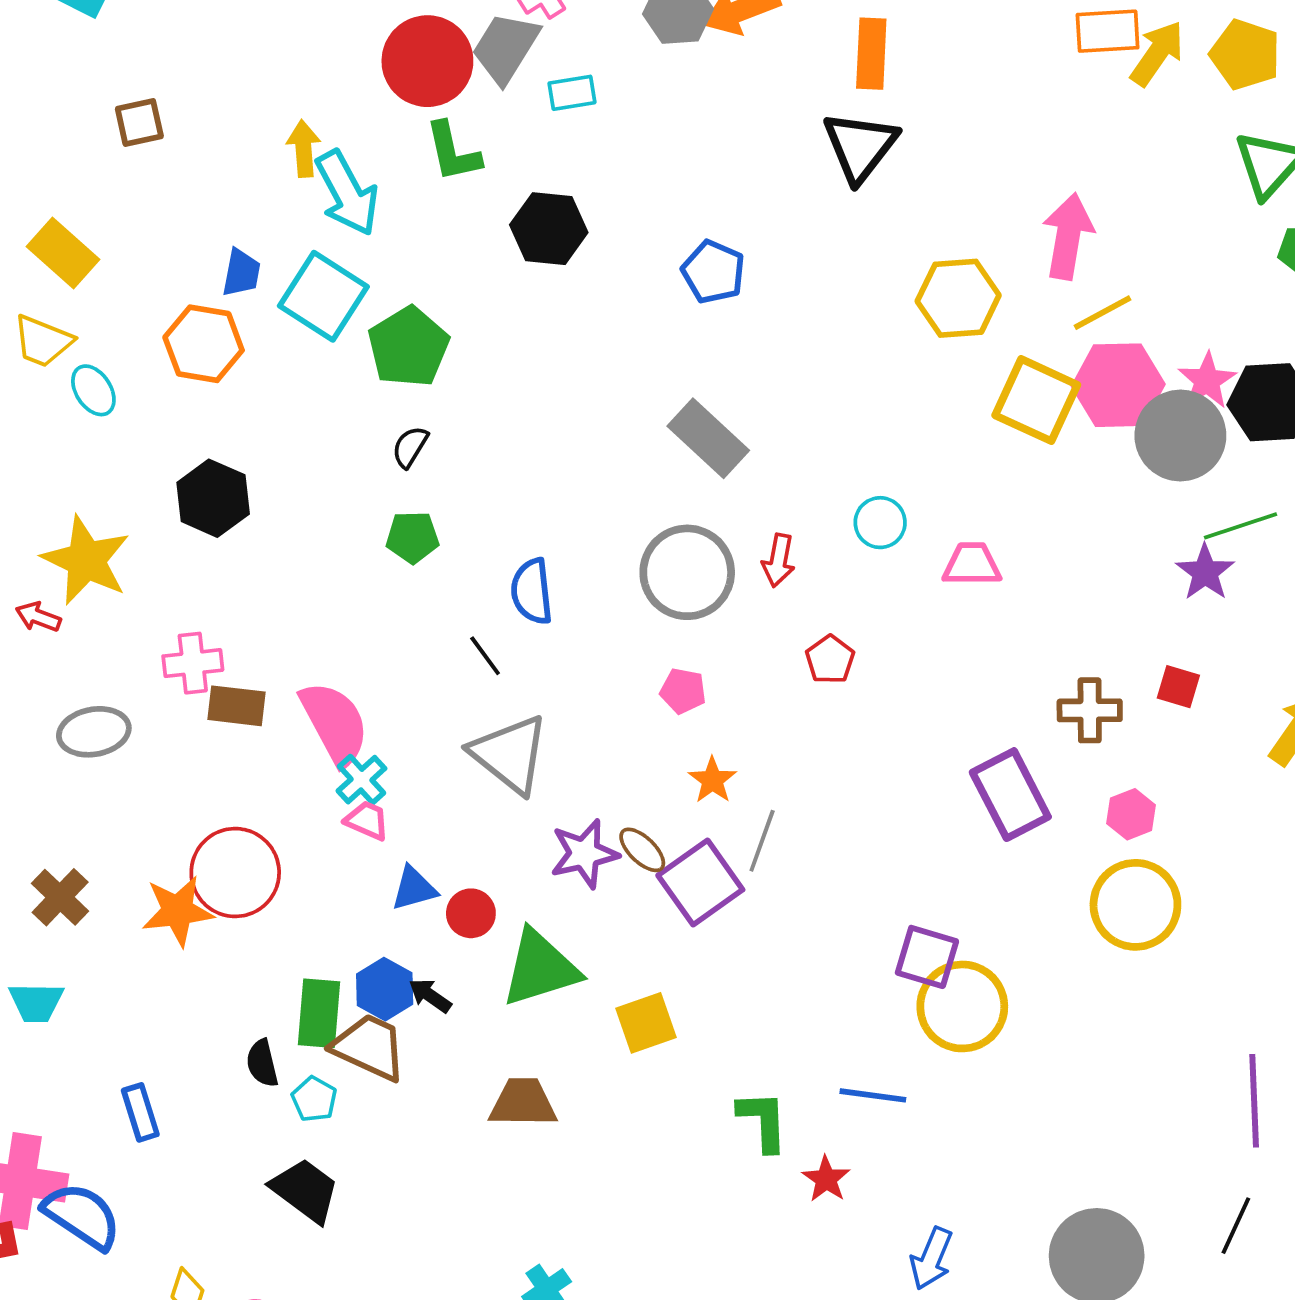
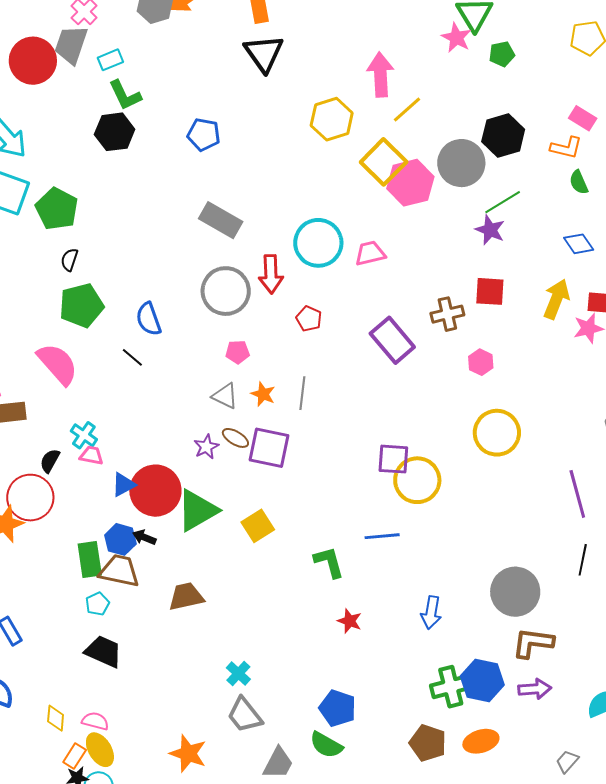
green L-shape: (453, 152) -> (125, 95), moved
pink star: (1207, 381) -> (456, 38), moved
pink hexagon: (1118, 385) -> (410, 183), moved
yellow square: (1036, 400) -> (384, 162), turned 33
cyan circle: (880, 523) -> (318, 243), size x1.8
green pentagon: (413, 537) -> (81, 305), size x1.6
red arrow: (779, 560) -> (271, 274), size x1.4
red square: (1178, 687) -> (490, 291), size x1.4
pink semicircle: (334, 723) -> (58, 364), moved
gray triangle: (510, 754) -> (225, 396), moved, size x0.6
purple rectangle: (1010, 795) -> (392, 340), moved
gray line: (762, 841) -> (302, 393), moved
purple star: (584, 854) -> (206, 447), size x0.7
purple square: (700, 883) -> (269, 448), turned -30
yellow circle: (1135, 905) -> (497, 433), moved
red circle: (471, 913) -> (155, 491), size x2.0
black semicircle: (262, 1063) -> (50, 461), moved, turned 55
cyan pentagon: (314, 1099) -> (97, 604), turned 30
brown trapezoid: (523, 1103) -> (186, 597), moved
red star: (826, 1179) -> (350, 621), moved

